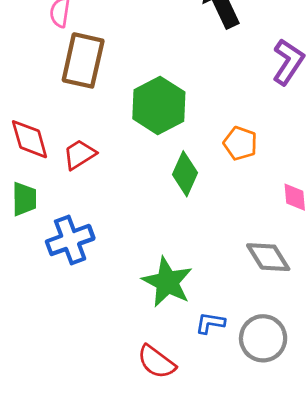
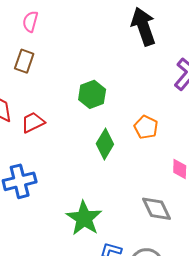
brown rectangle: (83, 60) -> (24, 61), moved, size x0.6
green hexagon: (159, 105) -> (92, 94), size x0.7

